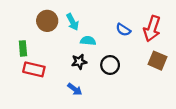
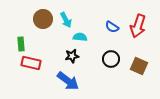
brown square: (157, 61) -> (139, 66), moved
black circle: (110, 65) -> (111, 59), moved
blue arrow: (75, 89) -> (68, 81), size x1.6

